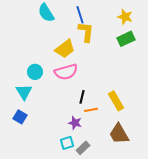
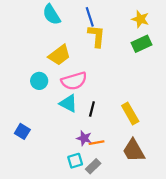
yellow trapezoid: (65, 49) -> (59, 55), moved
cyan triangle: (24, 92) -> (68, 103), moved, turned -30
orange line: (91, 110) -> (96, 143), moved

